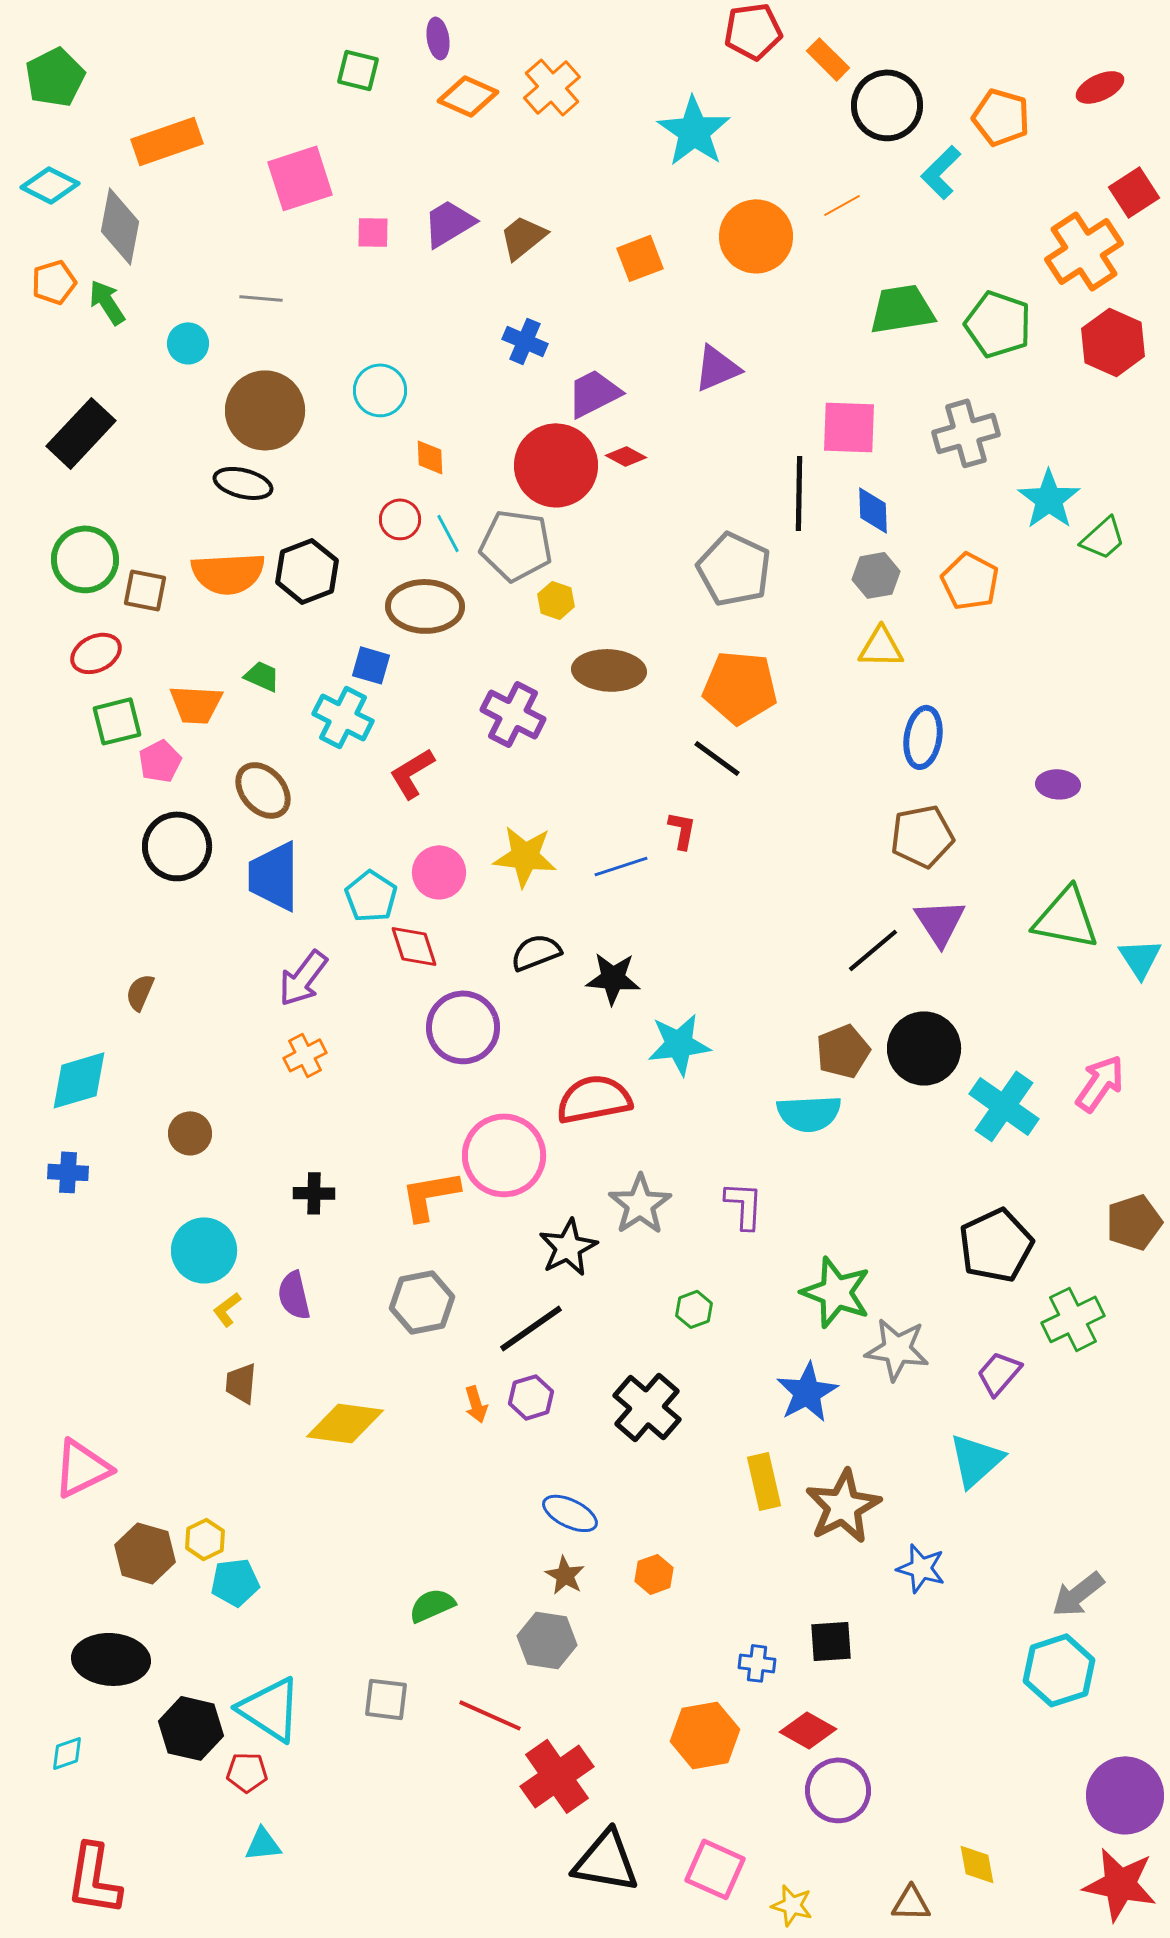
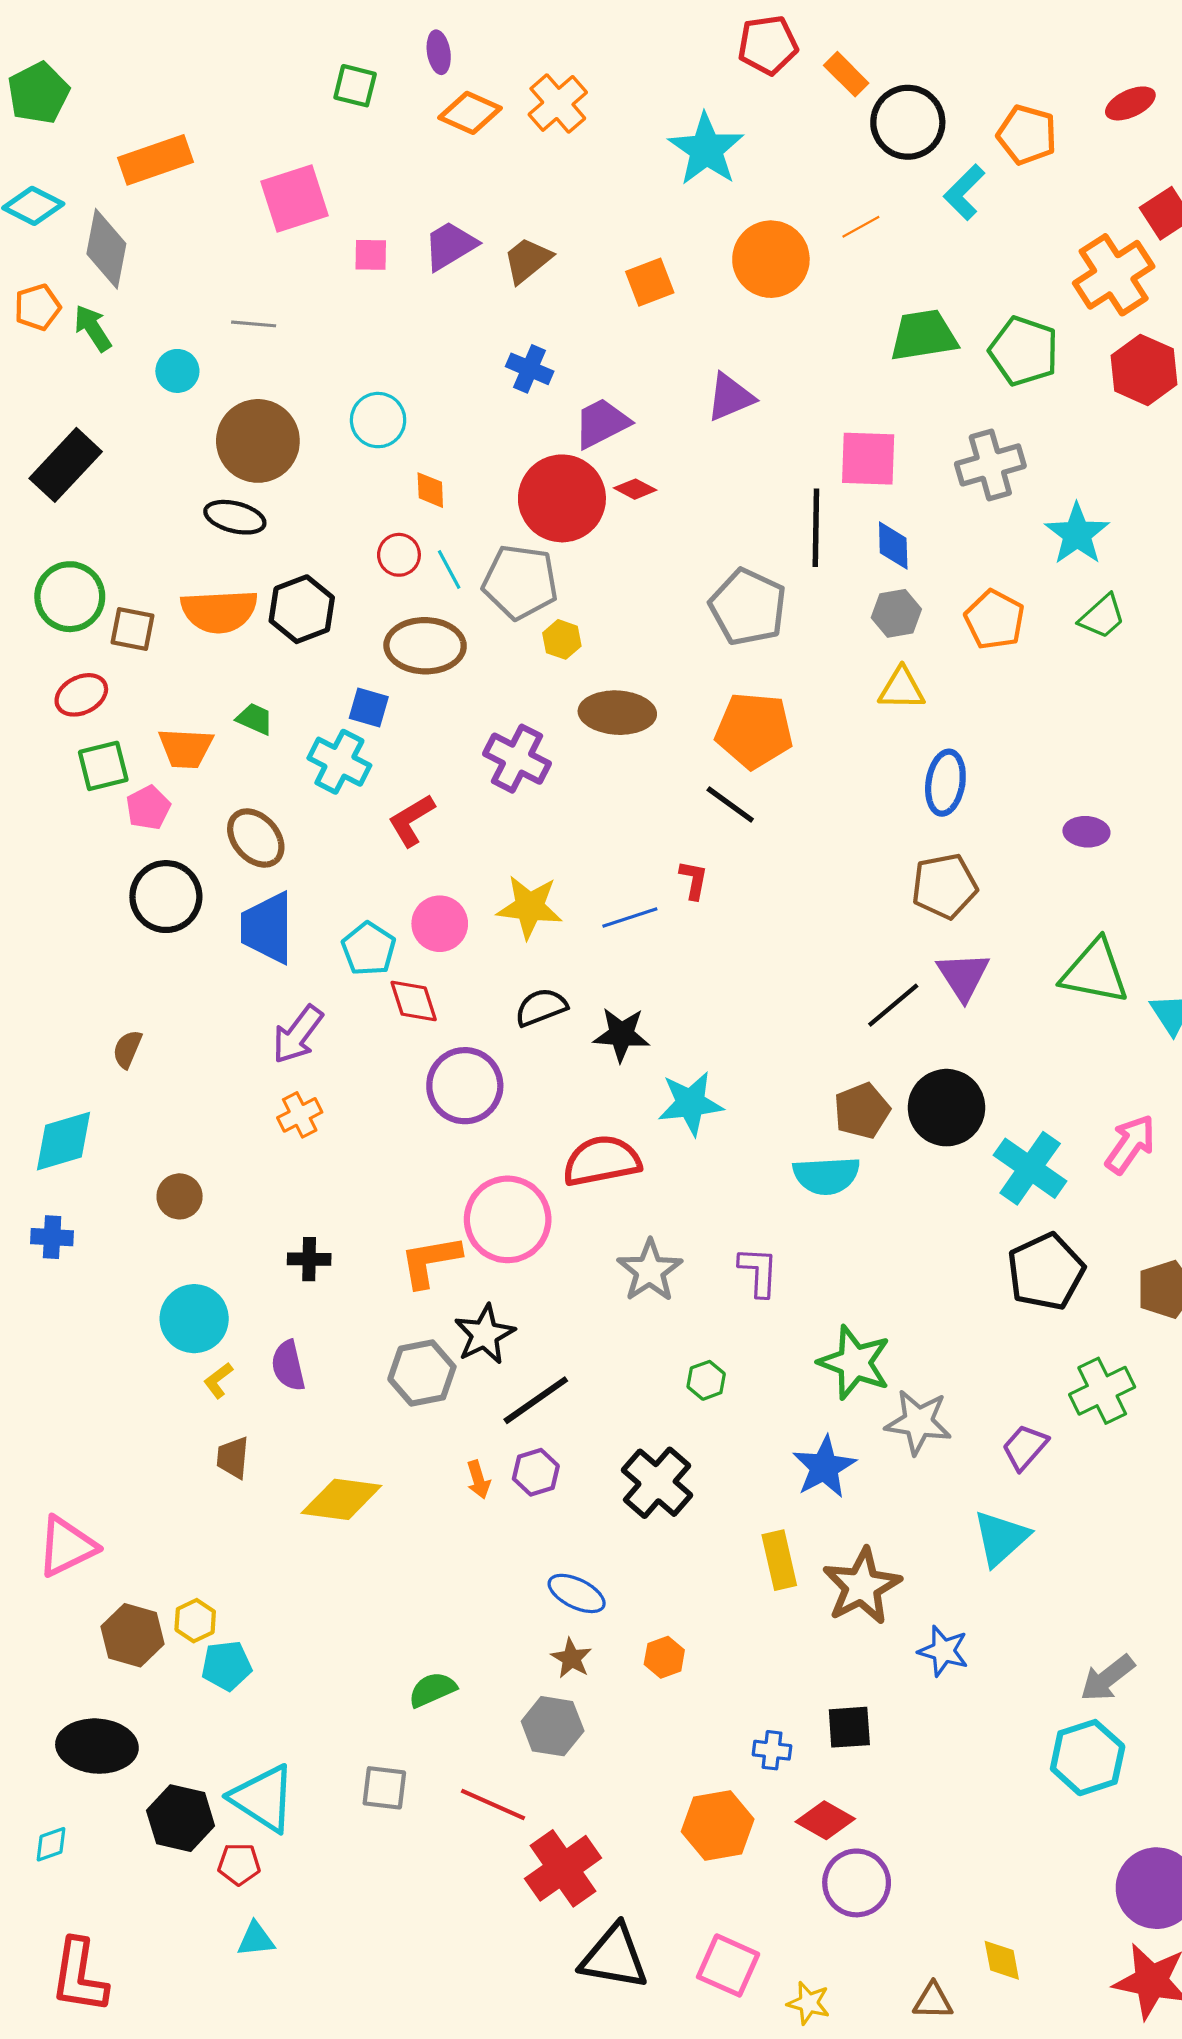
green trapezoid: (1103, 538) -> (1102, 616), moved
black pentagon: (996, 1245) -> (1046, 1272), moved
black star: (568, 1247) -> (485, 1334), moved

